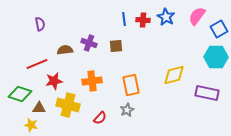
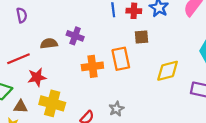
brown square: (116, 46) -> (141, 37), moved
orange cross: (92, 81) -> (92, 66), moved
orange rectangle: (131, 85) -> (121, 59), moved

